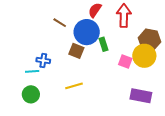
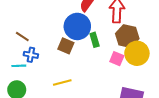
brown line: (60, 23) -> (22, 37), moved
brown hexagon: (150, 40) -> (127, 36), moved

